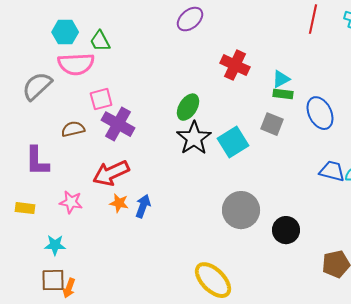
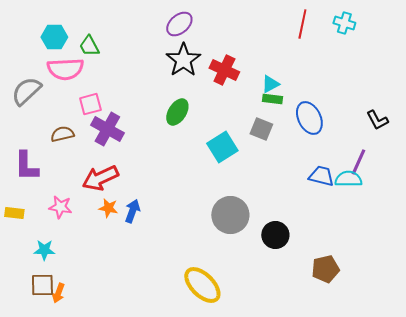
black star: (194, 138) -> (183, 60), moved

